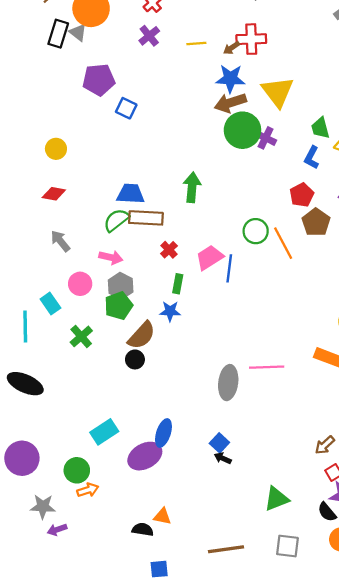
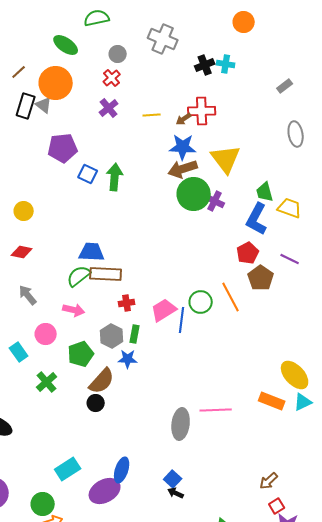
blue L-shape: (312, 158) -> (257, 219), size x1.5
green arrow: (192, 187) -> (115, 177), moved
green circle: (256, 231) -> (201, 302), moved
red cross: (169, 250) -> (127, 303), turned 35
gray hexagon: (121, 286) -> (112, 336), moved

